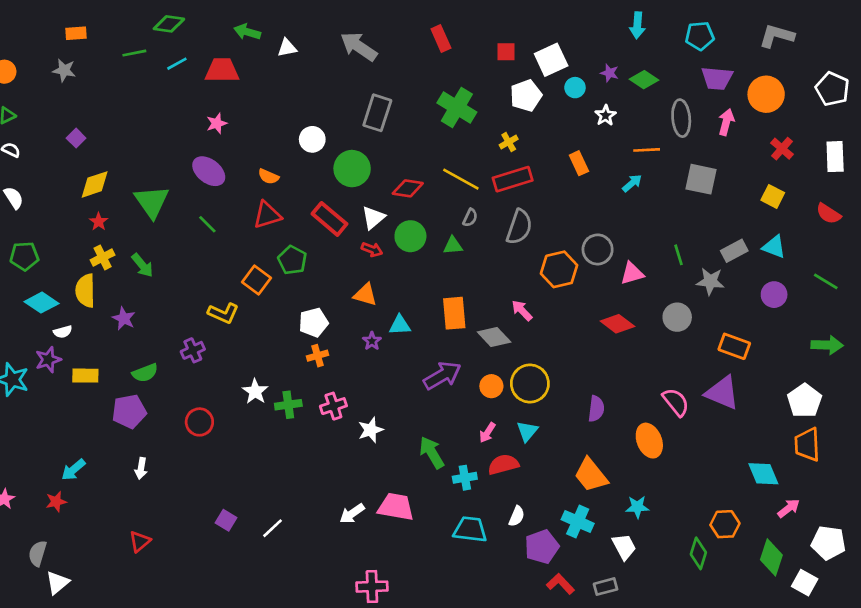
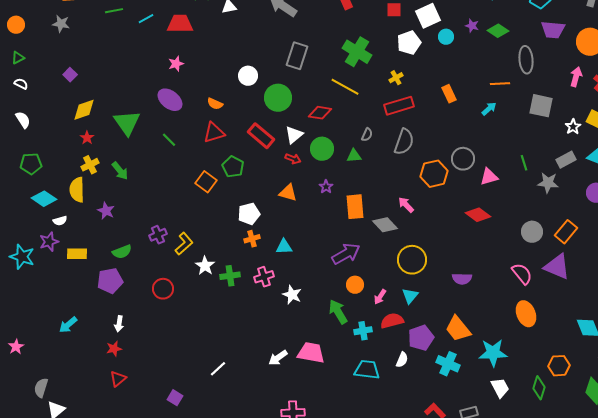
white star: (606, 115) -> (573, 127), moved
pink arrow: (726, 122) -> (576, 77), moved
yellow line: (461, 179) -> (345, 87), moved
yellow L-shape: (223, 313) -> (184, 244), moved, turned -65
gray circle: (677, 317) -> (532, 232), moved
cyan triangle: (400, 325) -> (284, 247), moved
purple star: (372, 341) -> (326, 187), moved
orange rectangle: (734, 346) -> (566, 232), turned -70
orange circle: (491, 386) -> (355, 285), moved
purple semicircle: (596, 409) -> (462, 279), turned 84
white star: (371, 430) -> (292, 295), turned -30
orange ellipse: (649, 441) -> (526, 314), moved
red star: (56, 502) -> (114, 349), moved
cyan star: (637, 507) -> (493, 353), size x1.6
purple square: (226, 520) -> (175, 398), moved
purple pentagon: (542, 547) -> (421, 338), moved
white trapezoid: (624, 547) -> (500, 388), moved

